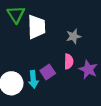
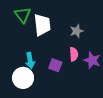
purple square: (48, 72) -> (55, 65), turned -32
cyan arrow: (33, 79) -> (30, 61), moved

